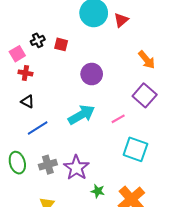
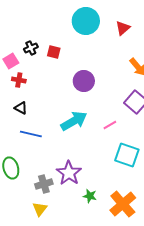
red triangle: (121, 20) -> (123, 28), moved
blue line: (38, 128) -> (31, 134), turned 45
gray cross: (48, 165) -> (44, 184), moved

